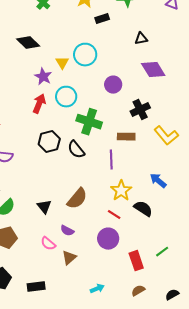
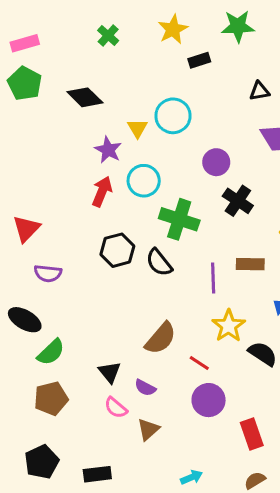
black cross: (140, 110) -> (238, 201), moved, turned -30
brown rectangle: (126, 137) -> (250, 264), moved
black triangle: (44, 207) -> (110, 372), moved
red line: (114, 215) -> (199, 363), moved

